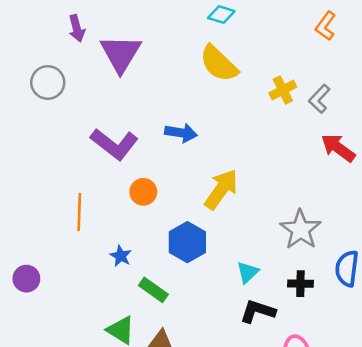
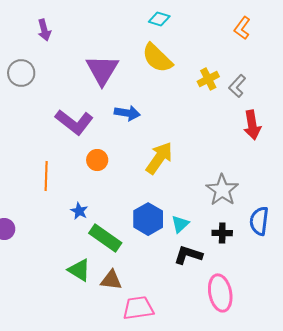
purple triangle: (121, 54) -> (102, 70), moved
red arrow: (338, 148) -> (252, 125), turned -136
blue hexagon: (187, 242) -> (148, 219), moved
green rectangle: (153, 290) -> (105, 238), size x1.4

